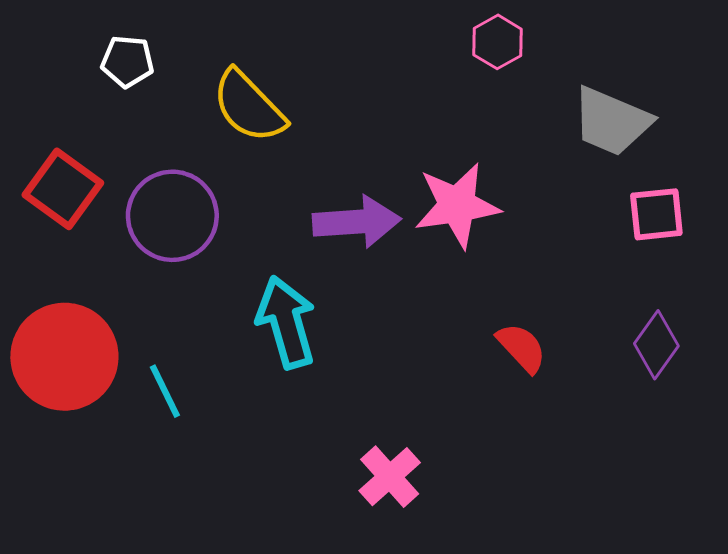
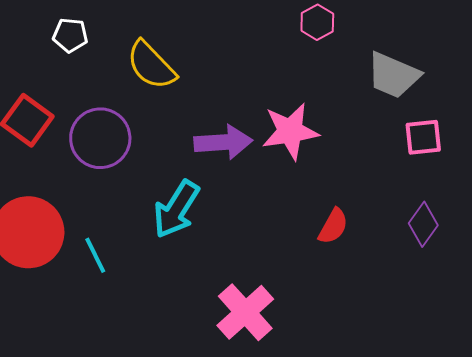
cyan arrow: (286, 322) -> (176, 209), turned -132
red semicircle: (522, 348) -> (333, 226), turned 72
pink cross: (390, 477) -> (245, 312), size x1.4

